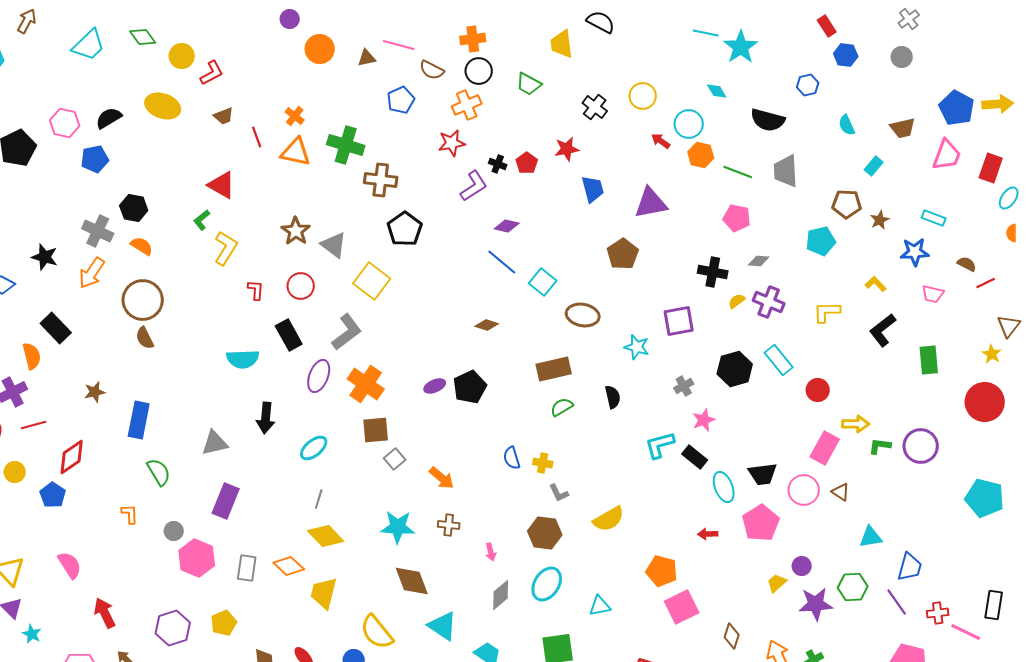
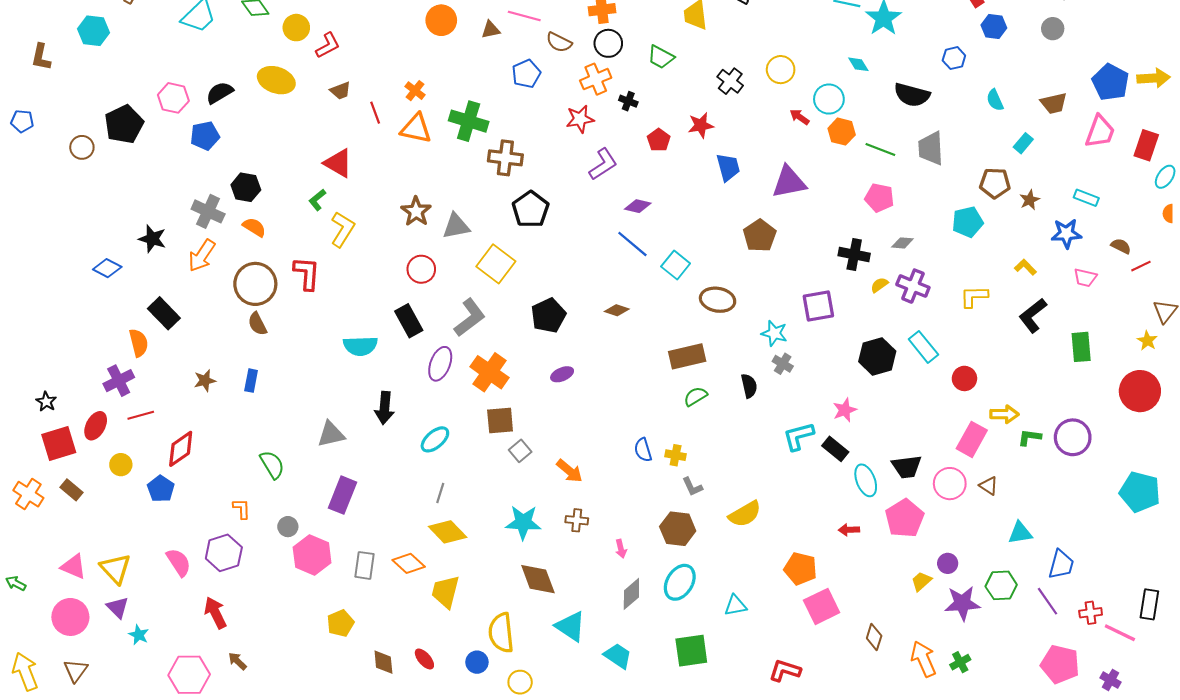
black cross: (498, 164) -> (628, 101), moved
gray triangle: (334, 245) -> (456, 226), turned -48
red L-shape: (256, 290) -> (307, 273), moved, size x1.6
gray cross: (684, 386) -> (783, 364), moved, turned -30
black pentagon: (470, 387) -> (548, 315), moved
blue rectangle: (139, 420) -> (251, 381), moved, size x0.6
purple hexagon: (173, 628) -> (224, 553), moved
yellow semicircle: (377, 632) -> (501, 633), turned 33

